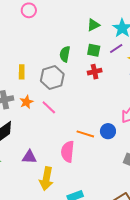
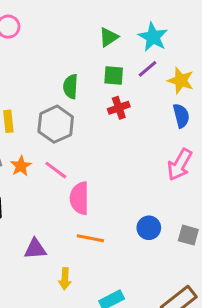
blue circle: (108, 131) -> (149, 228), moved
orange line: (85, 134) -> (90, 238), moved
pink semicircle: (68, 152) -> (79, 198), moved
yellow arrow: (46, 179) -> (65, 279), size x0.6

